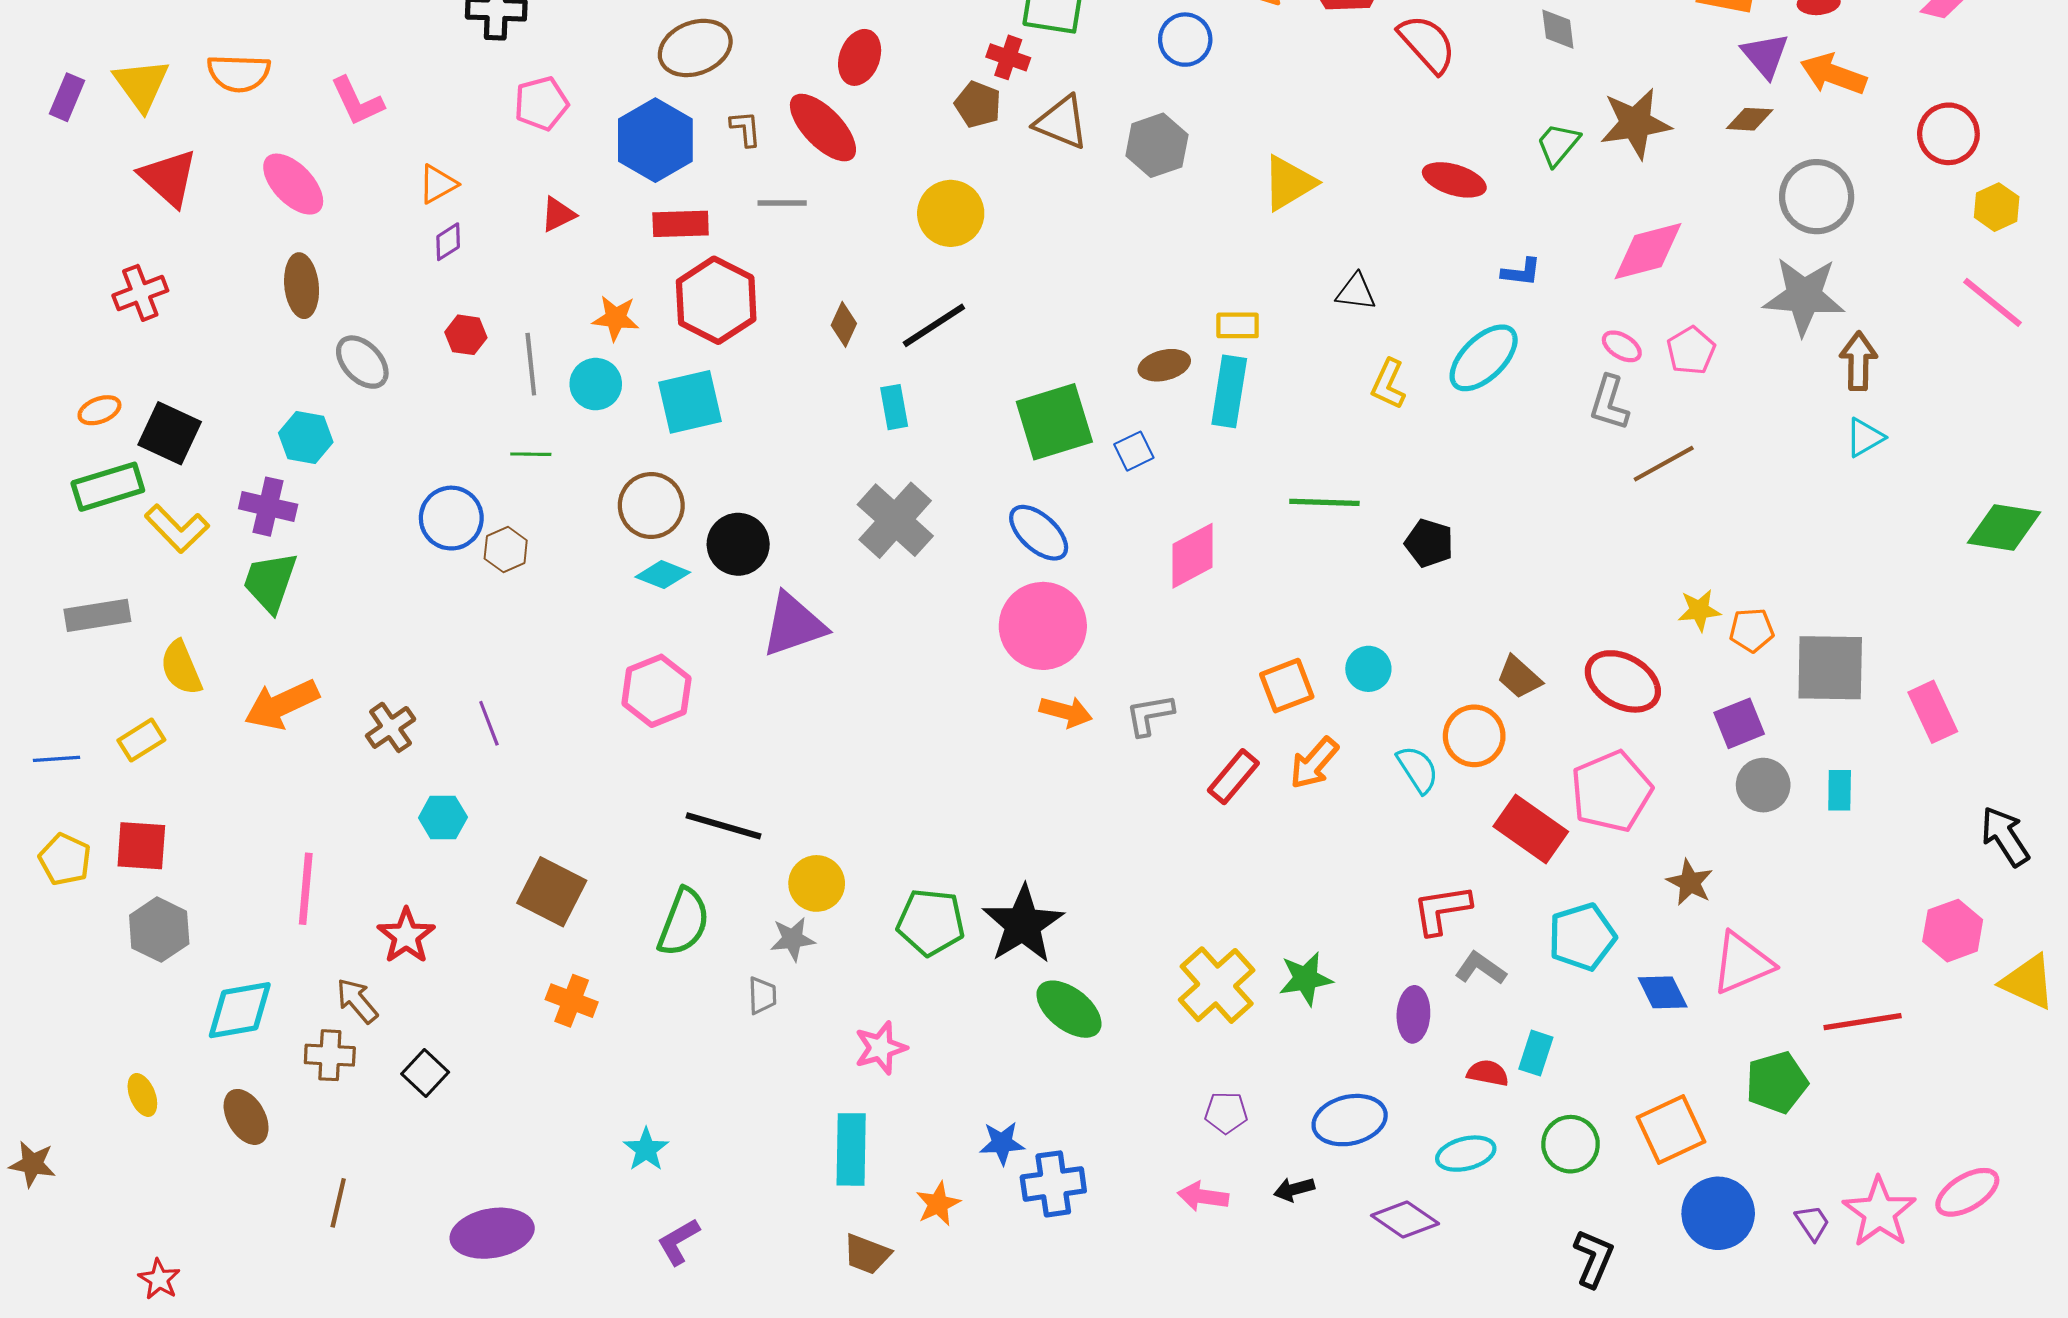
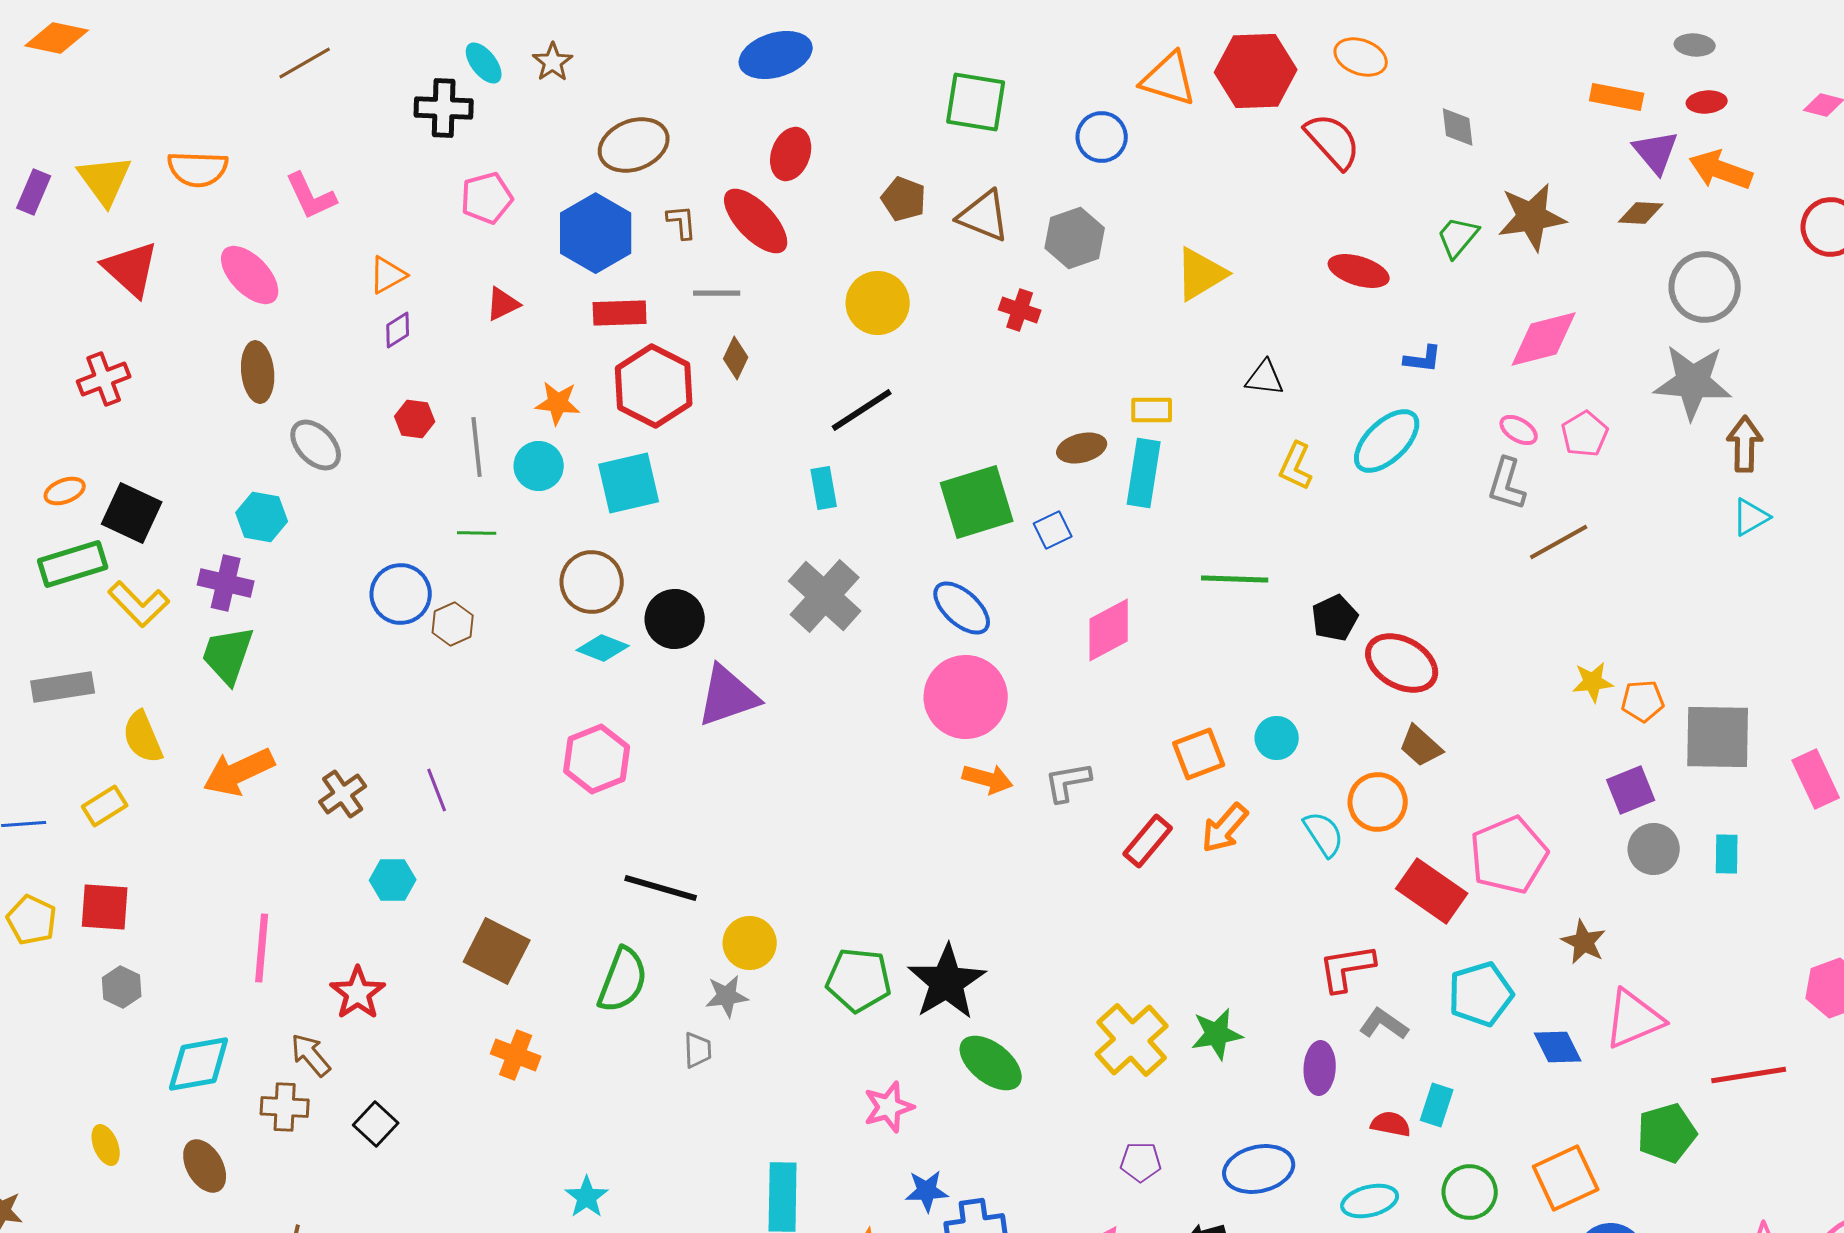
red cross: (1008, 57) -> (1020, 310), moved
brown diamond: (844, 324) -> (736, 358), moved
black pentagon: (1429, 543) -> (1335, 618), turned 30
red ellipse: (1623, 681) -> (1402, 663), moved
gray hexagon: (159, 930) -> (122, 987), size x0.7
pink star: (881, 1048) -> (889, 1107), moved

